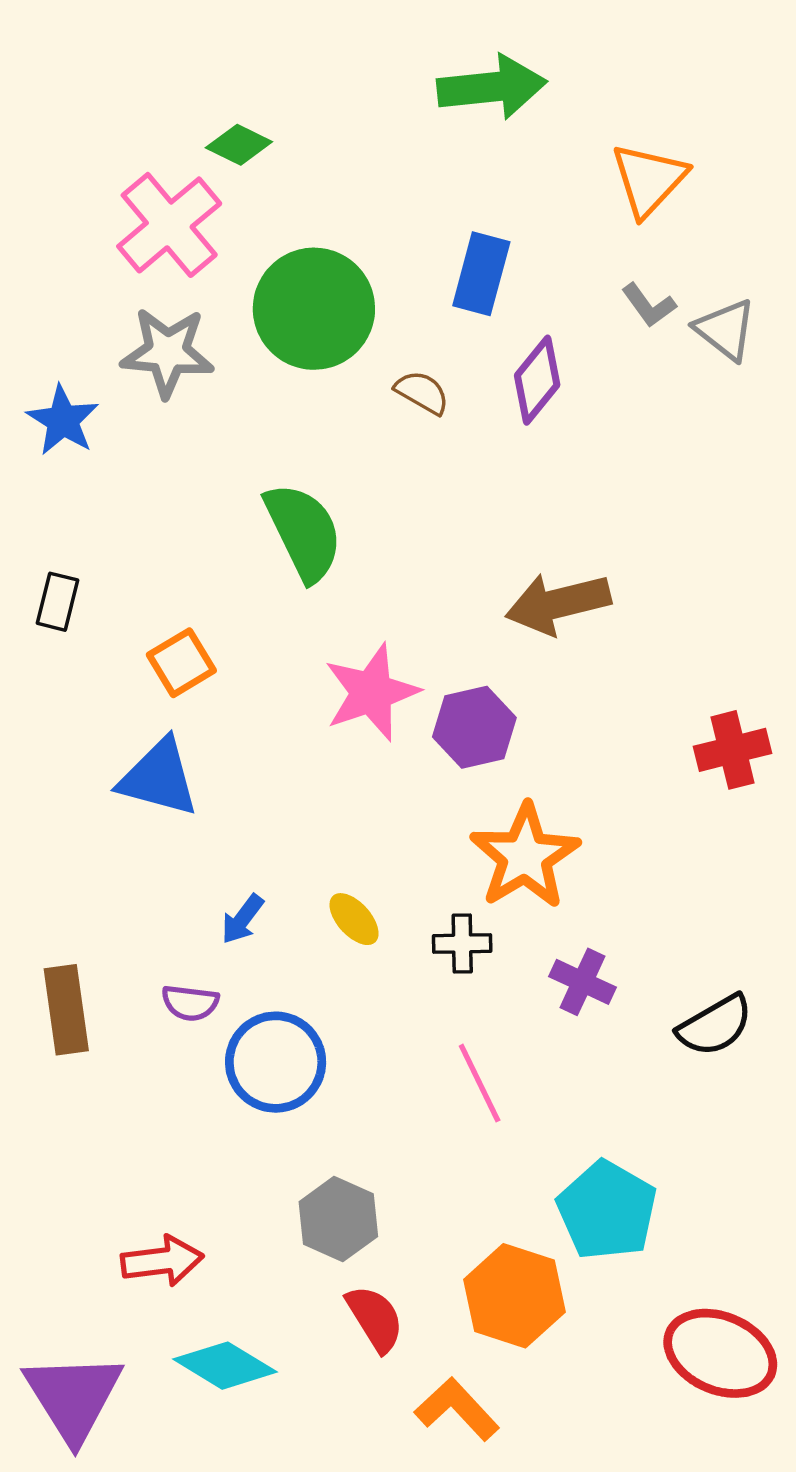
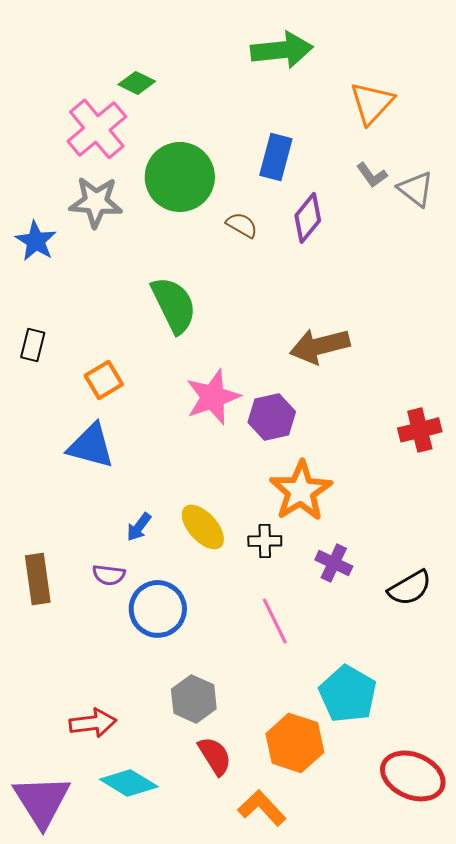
yellow ellipse: (354, 919) -> (203, 527), size x1.5

